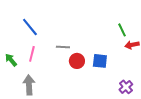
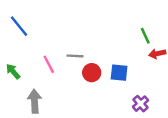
blue line: (30, 27) -> (19, 26), moved
pink line: (32, 54) -> (49, 64), moved, turned -42
purple cross: (126, 87) -> (140, 104), moved

